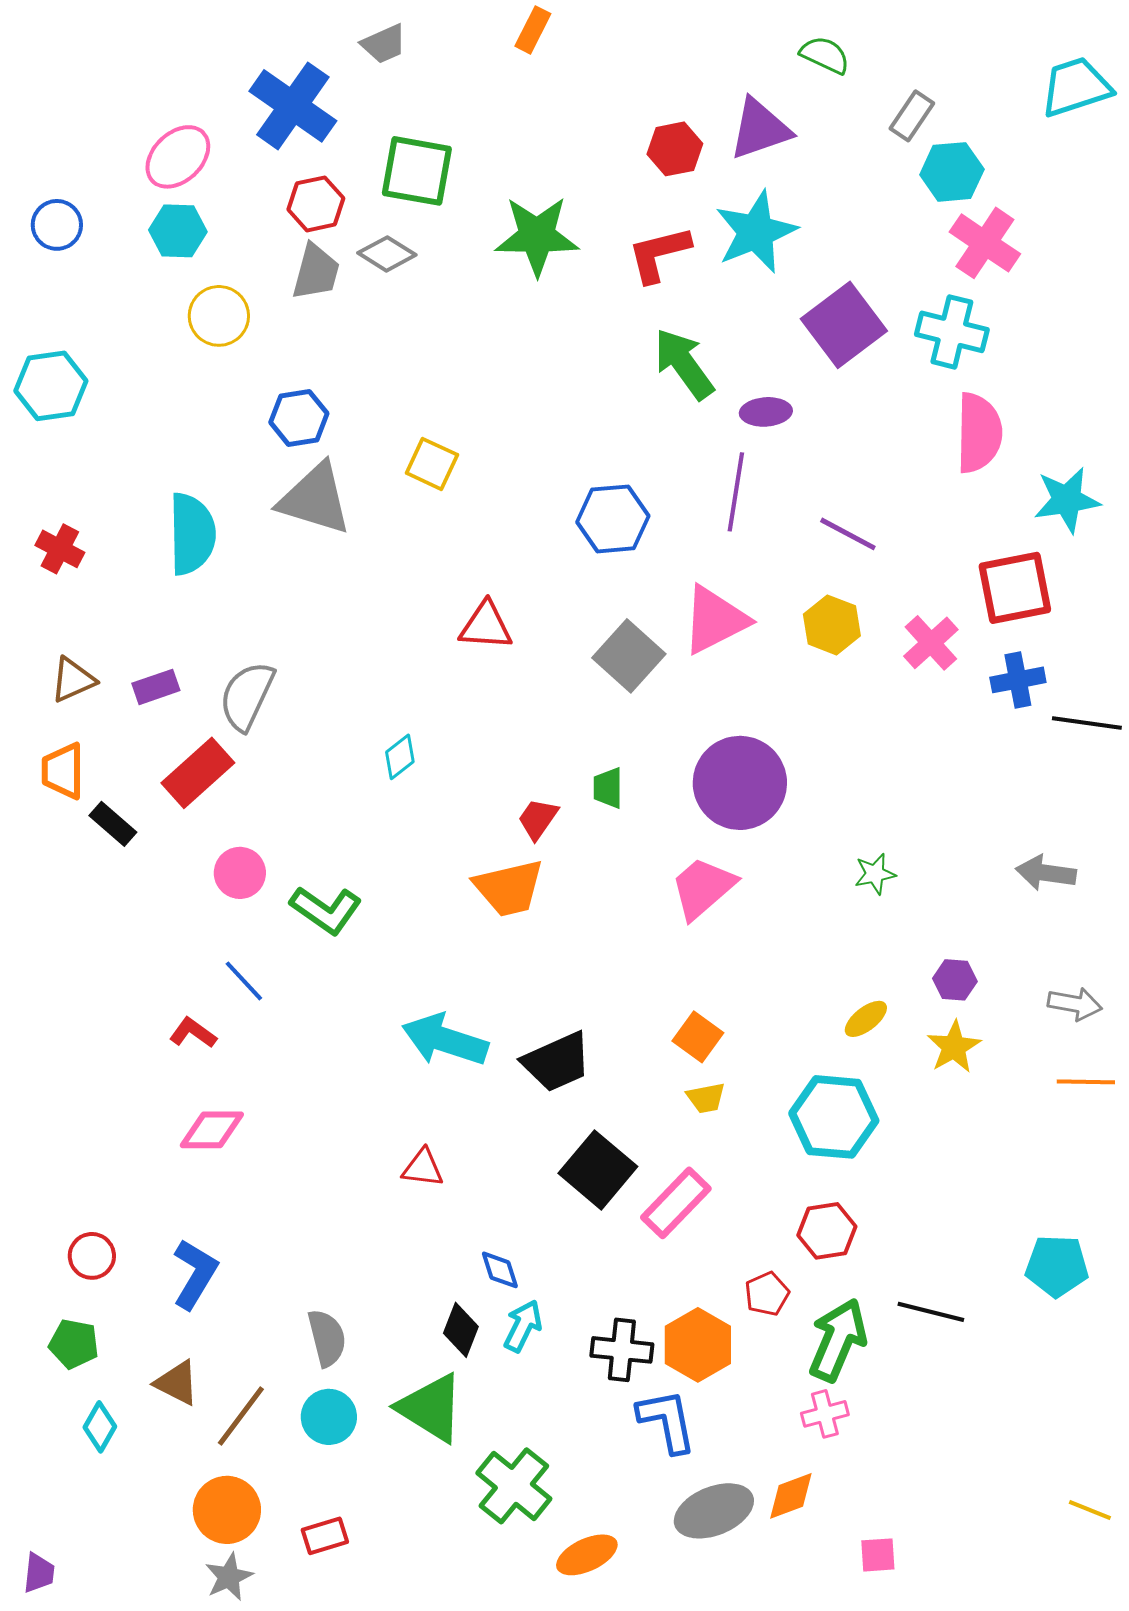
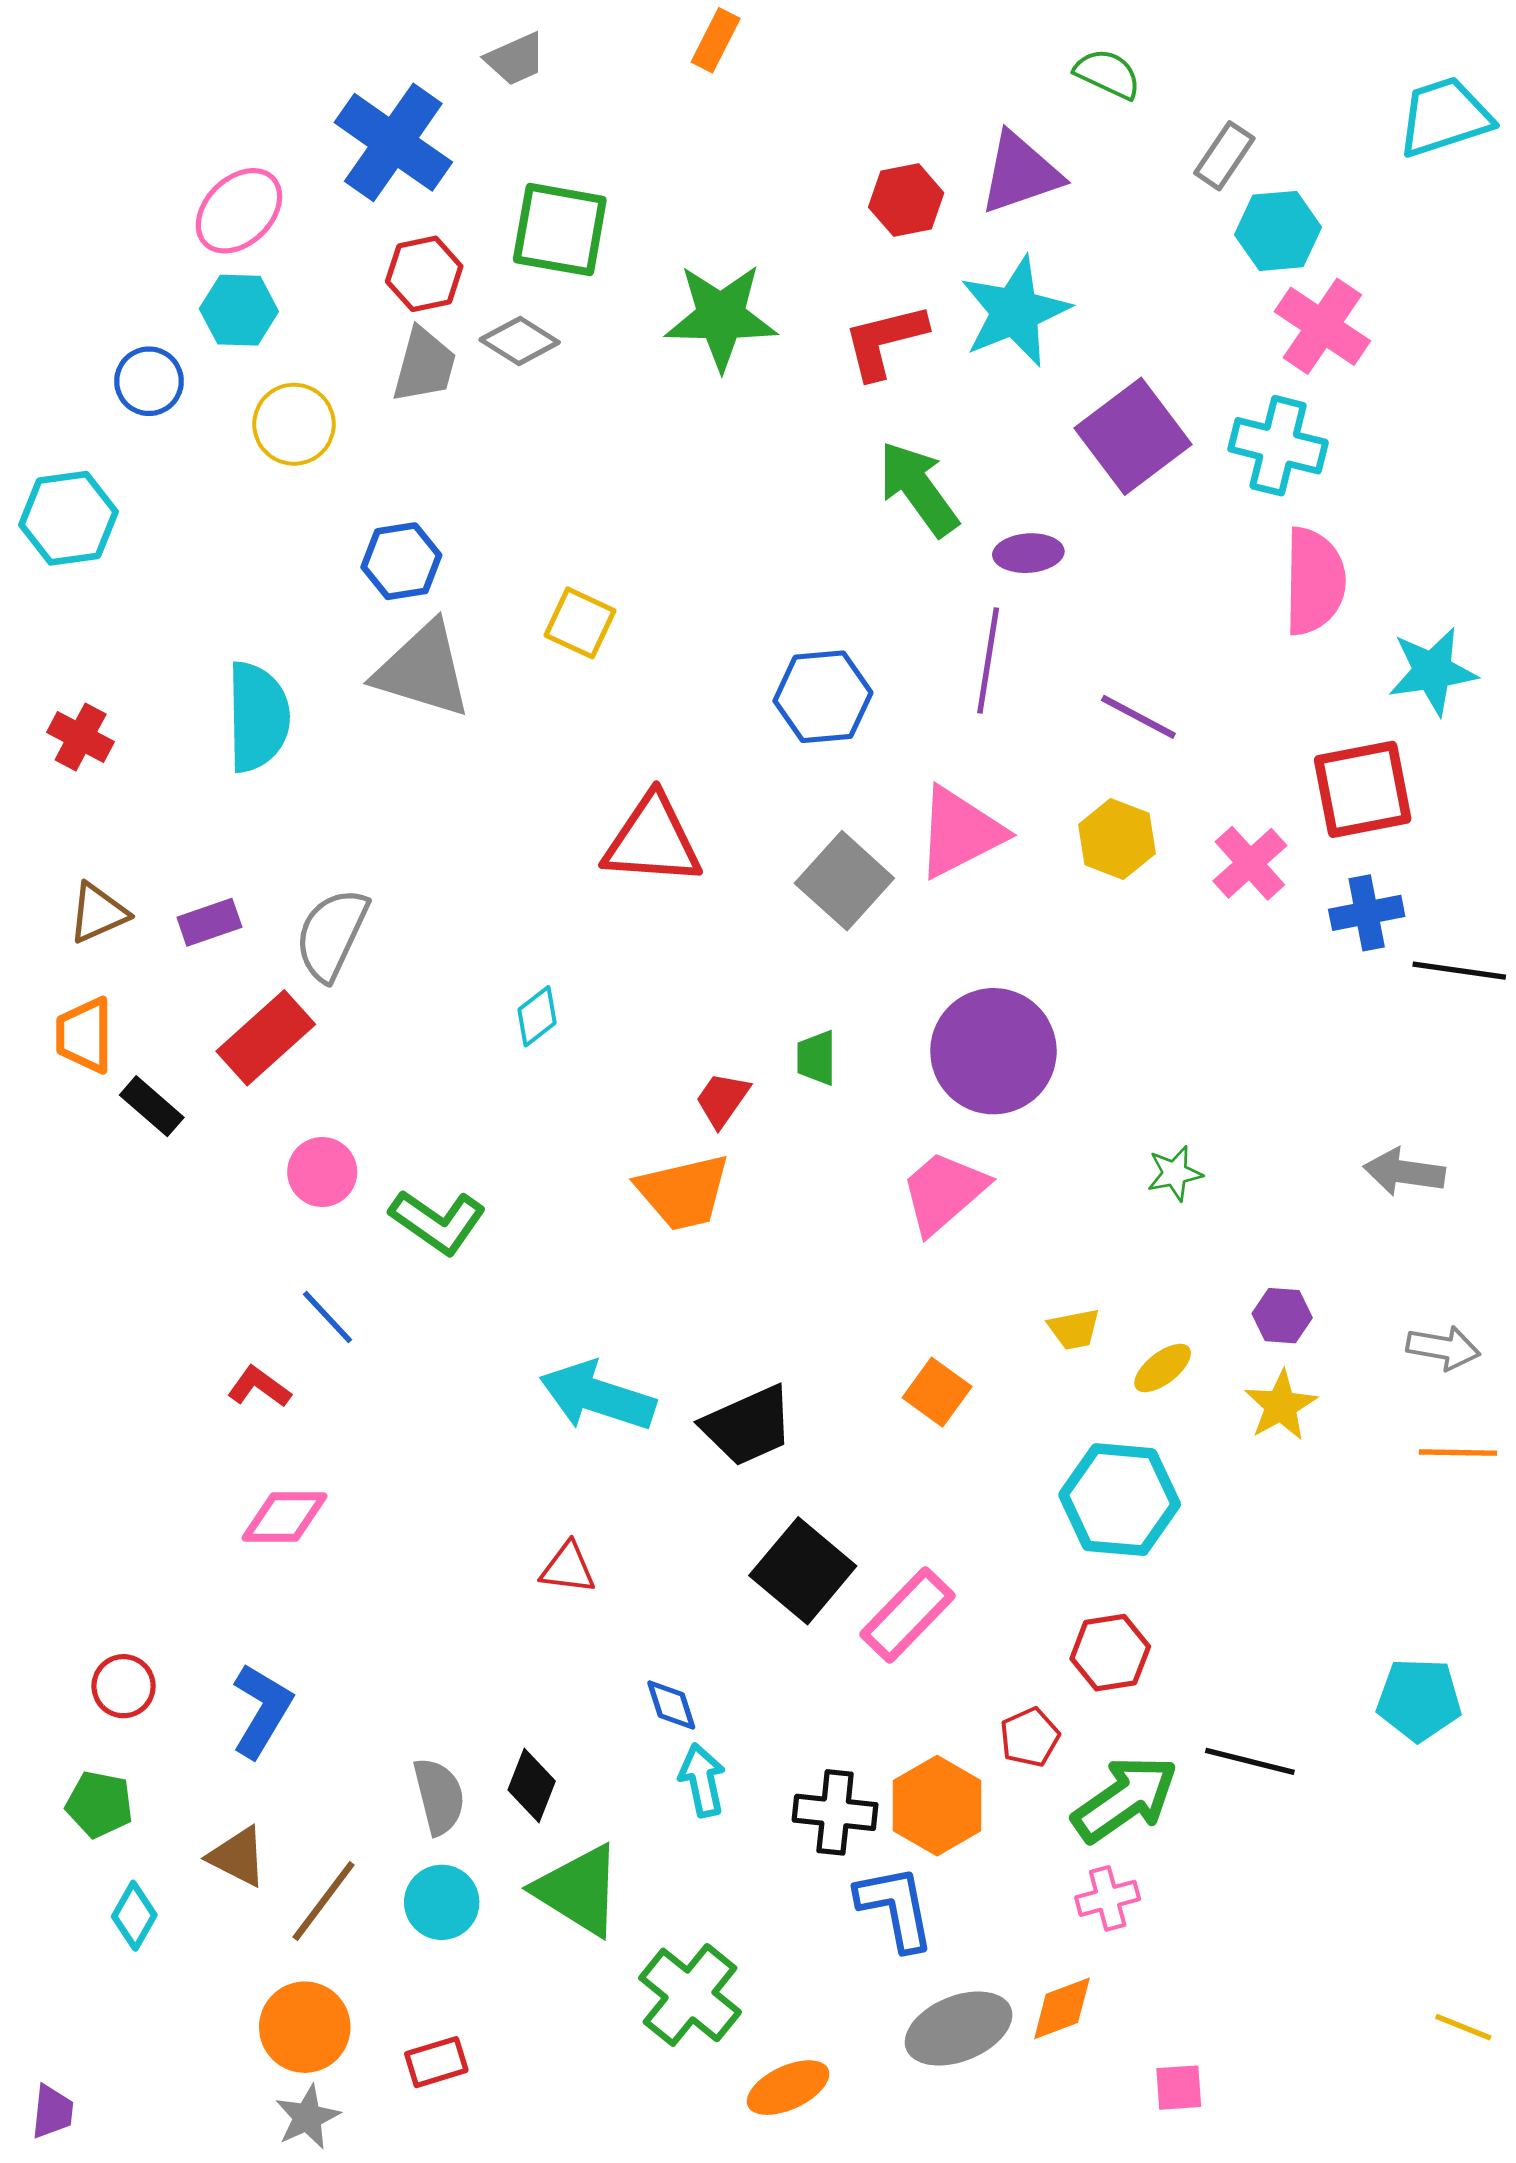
blue circle: (57, 225) -> (149, 381), moved
red triangle: (486, 626) -> (652, 840), size x1.4
yellow trapezoid: (706, 1098) -> (1074, 1329), moved
cyan arrow: (523, 1326) -> (702, 1780), turned -38
black diamond: (461, 1330) -> (532, 1786), moved
green arrow: (838, 1340) -> (1125, 1799), turned 32

